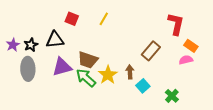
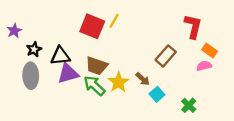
red square: (72, 19) -> (92, 26), moved, size x1.6
black triangle: (55, 40) -> (60, 56), moved
purple star: (13, 45) -> (14, 31), moved
brown arrow: (130, 72) -> (143, 79), turned 136

